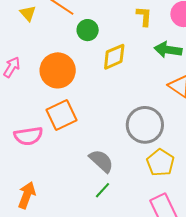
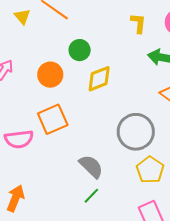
green circle: (88, 30) -> (80, 50), moved
yellow diamond: (114, 57) -> (99, 79), moved
orange circle: (58, 70) -> (50, 75), size x0.7

